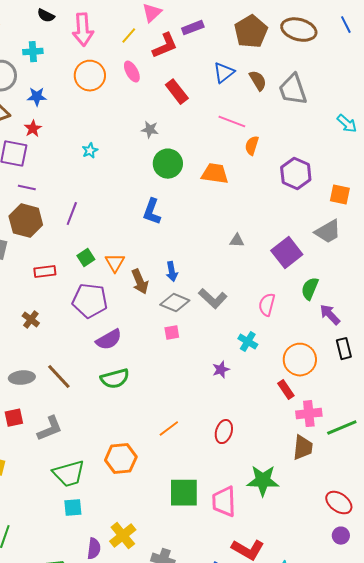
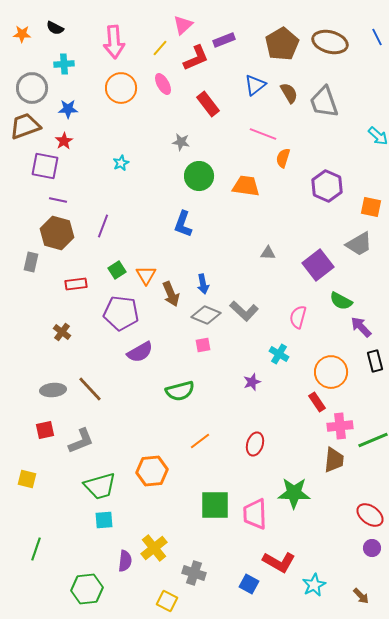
black semicircle: (46, 16) -> (55, 28), moved
green semicircle: (310, 289) -> (341, 301), turned -85
green semicircle: (115, 379) -> (180, 391), moved

